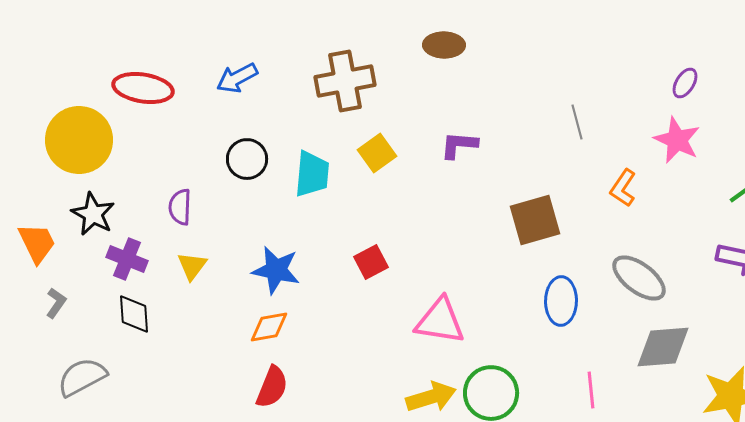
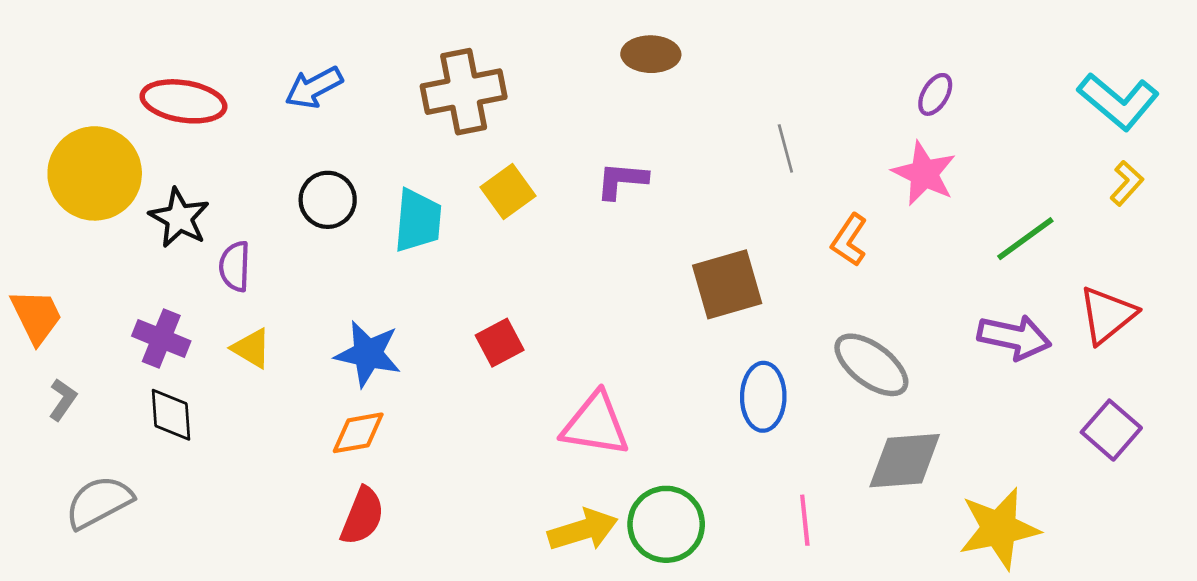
brown ellipse: (444, 45) -> (651, 54), moved
black star: (93, 214) -> (179, 218), moved
yellow triangle: (192, 266) -> (251, 348), turned -36

